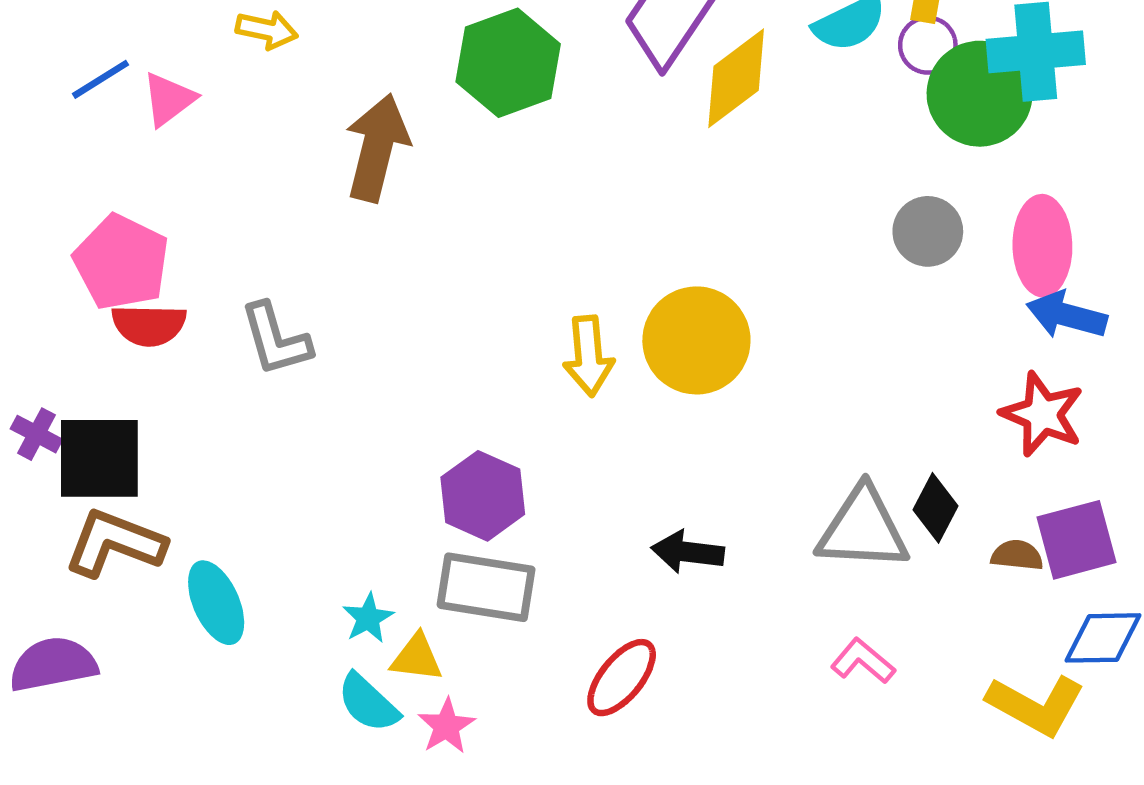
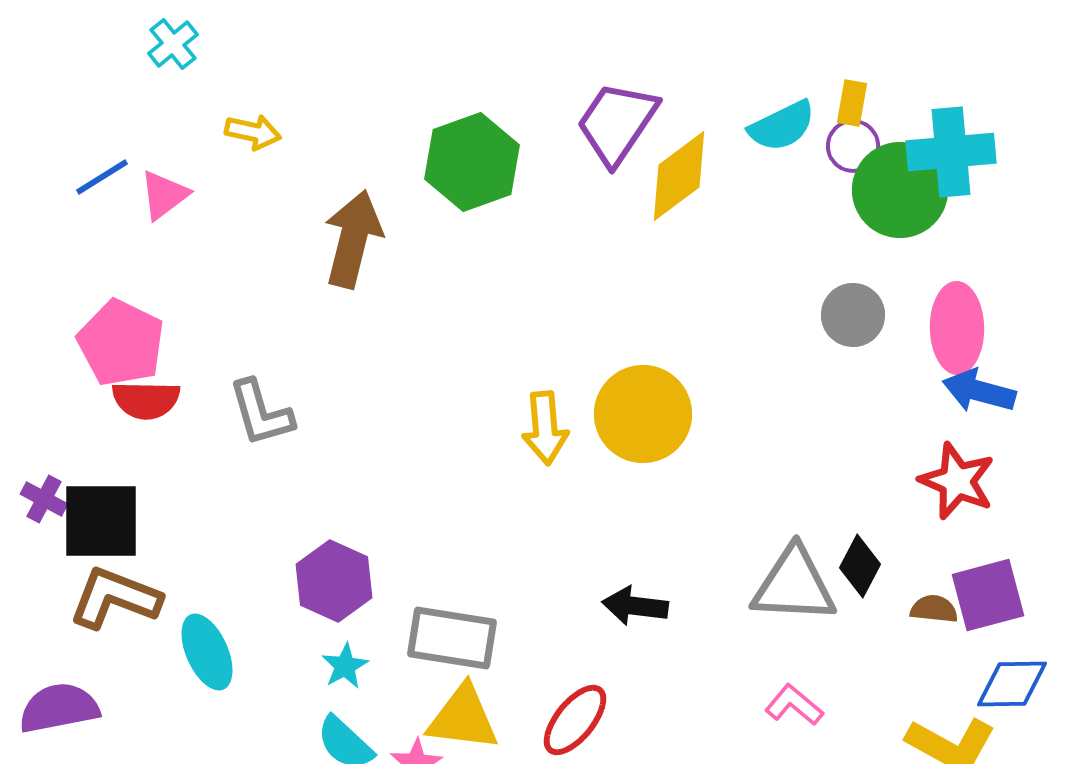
purple hexagon: (483, 496) -> (334, 581), moved
yellow triangle: (417, 658) -> (463, 718), moved, size x1.5

